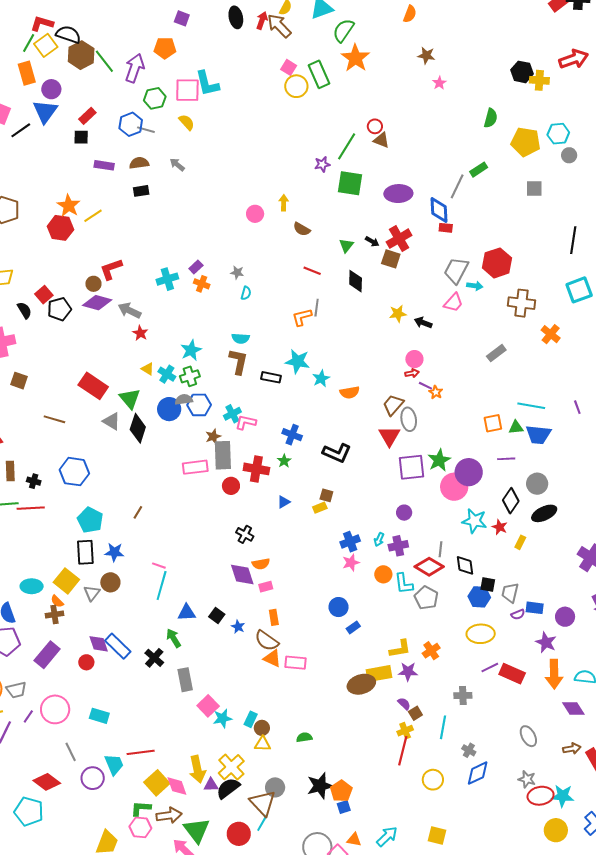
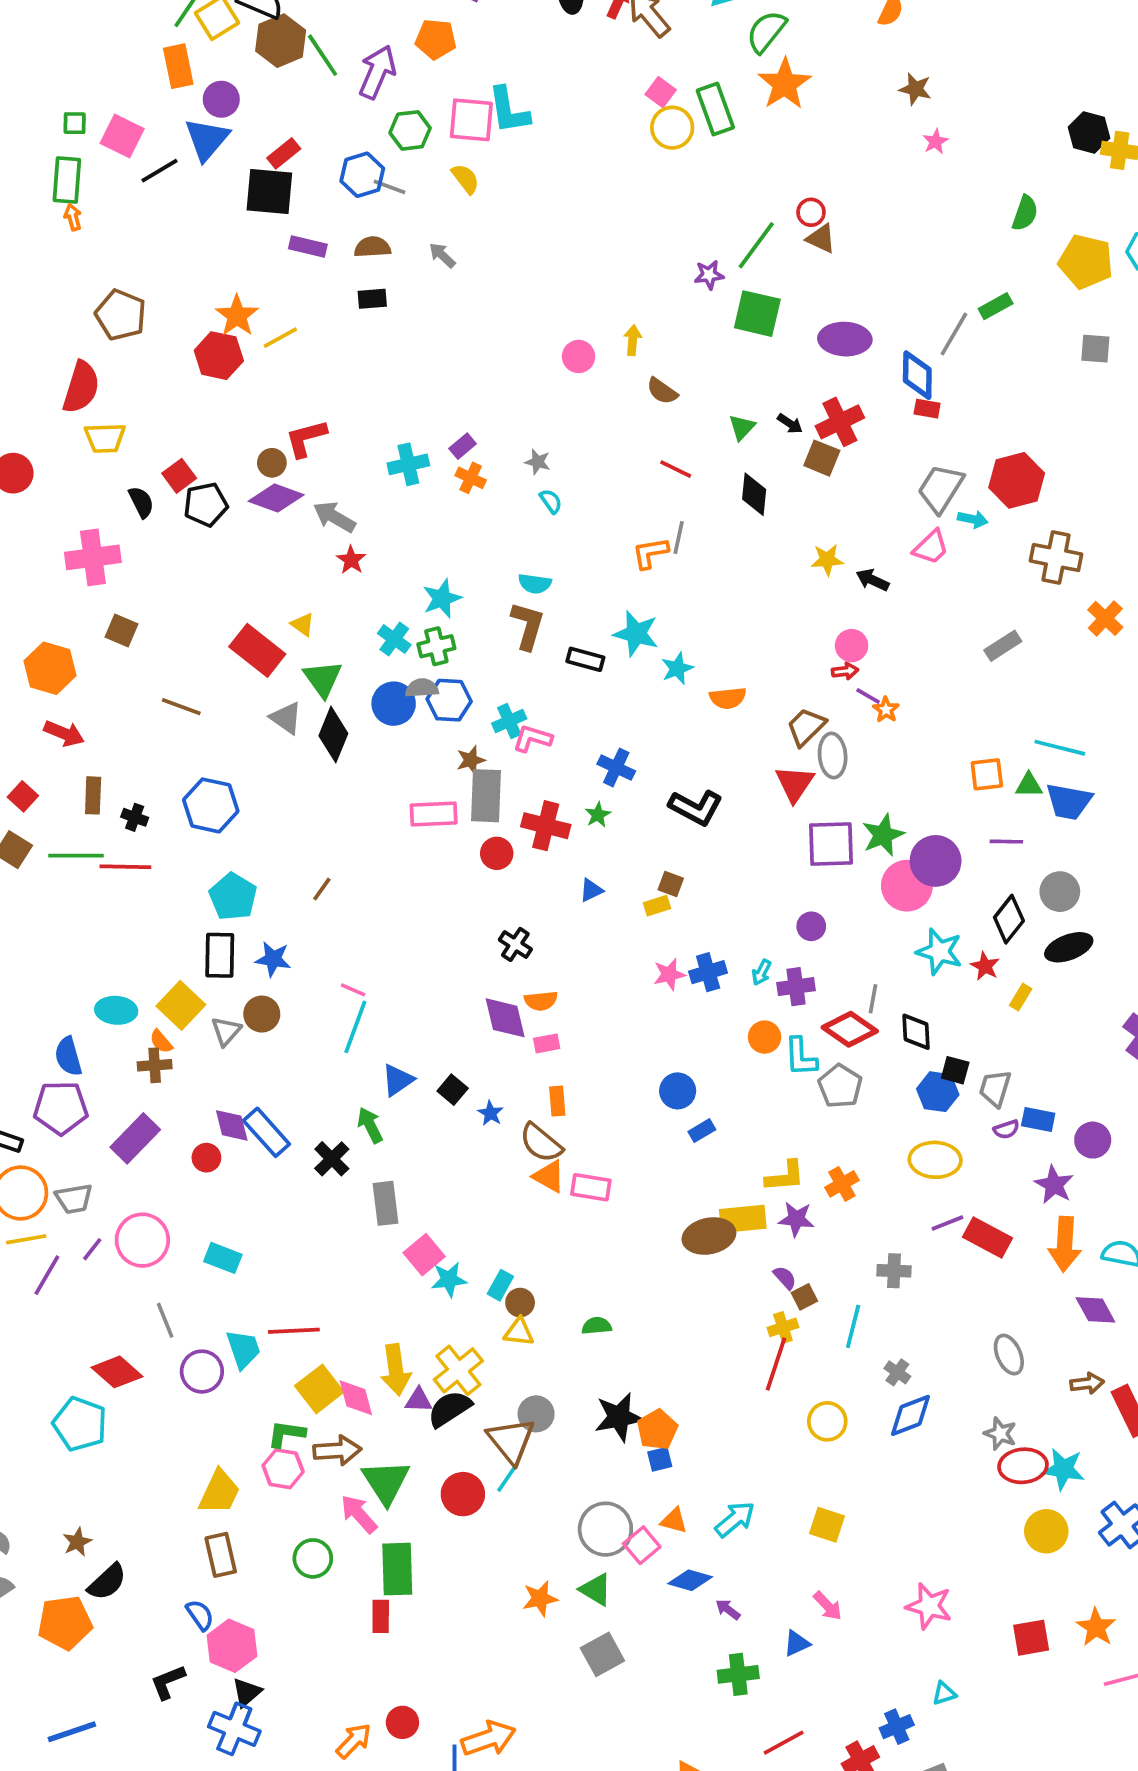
black square: (81, 137) -> (269, 191), size x1.8
cyan semicircle: (246, 293) -> (551, 501), turned -56
yellow triangle: (148, 369) -> (303, 624), moved
pink star: (351, 563) -> (669, 974), moved
blue triangle: (187, 613) -> (398, 1080), turned -36

